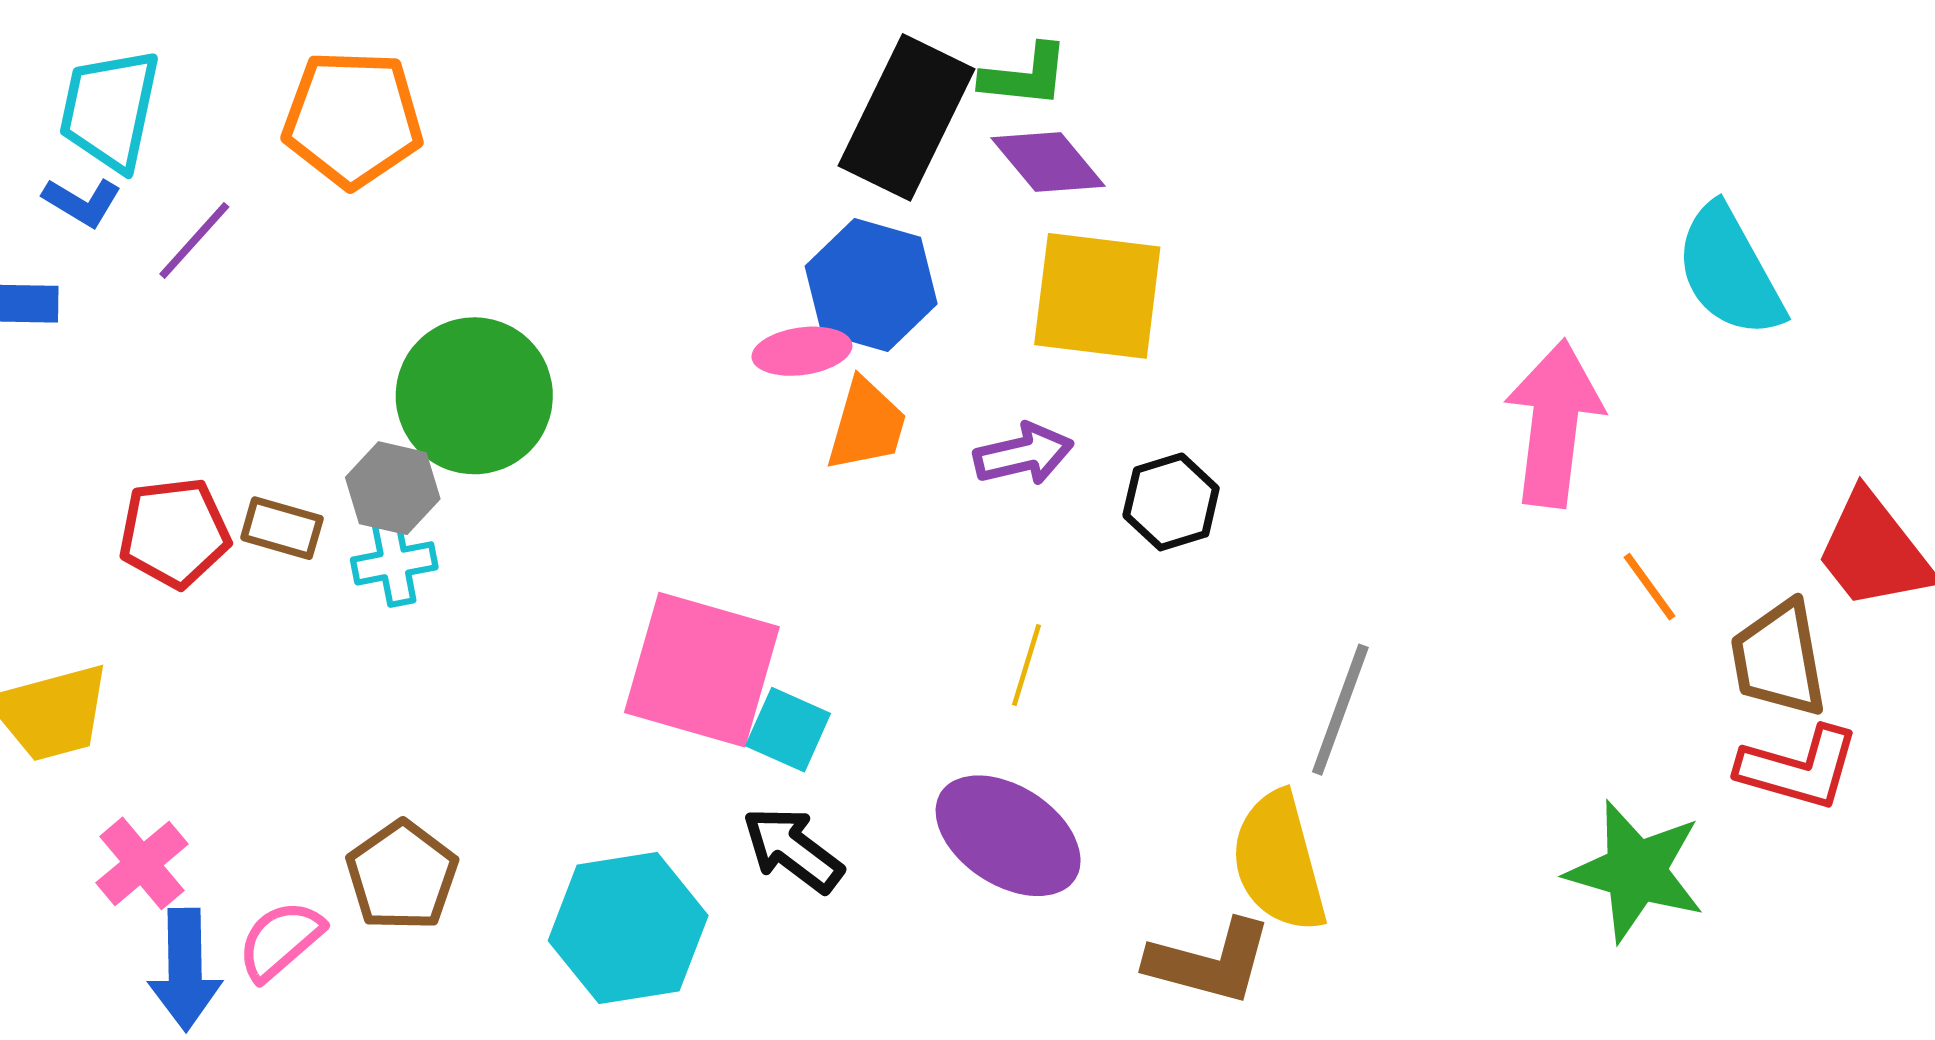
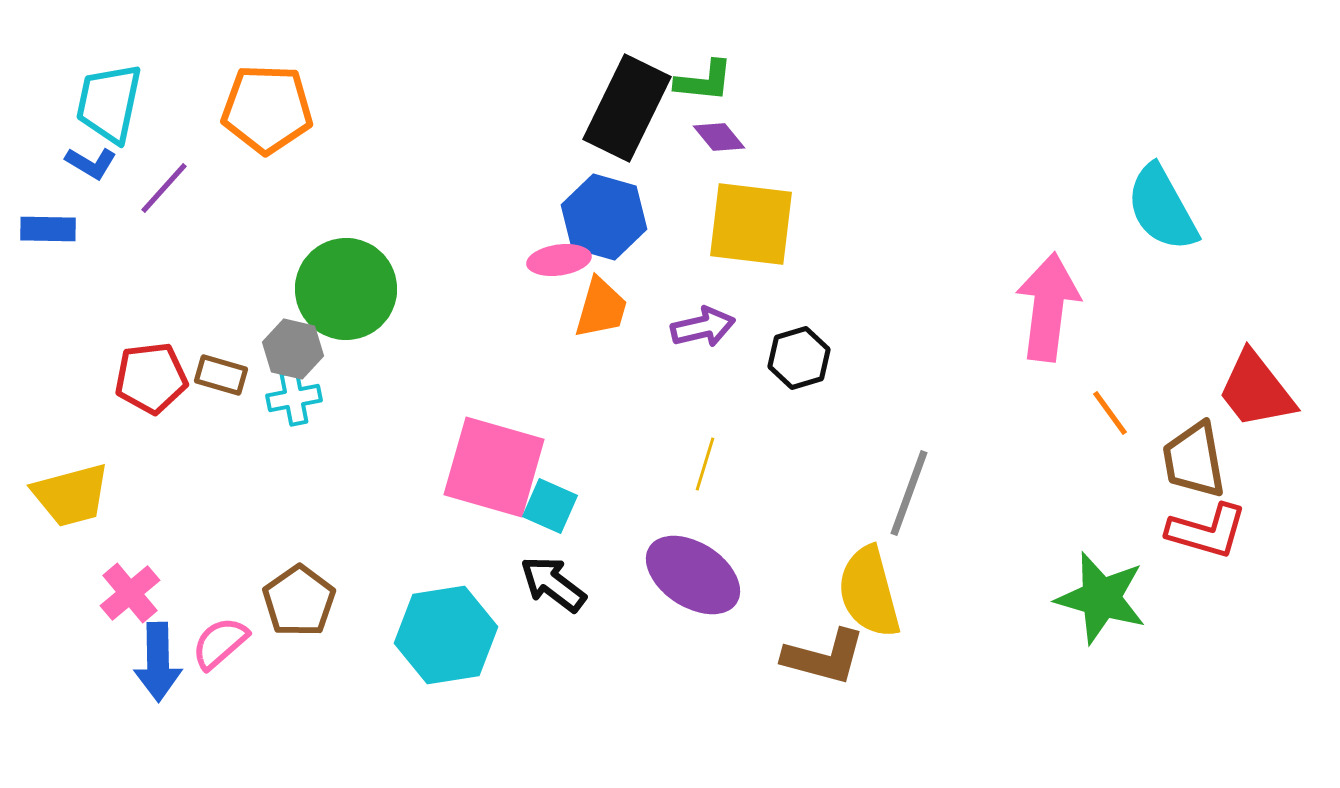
purple diamond: (1048, 162) -> (719, 137), size x0.7

